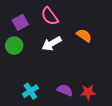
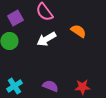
purple semicircle: (65, 90) -> (50, 86), moved
cyan cross: (30, 91) -> (14, 86), moved

